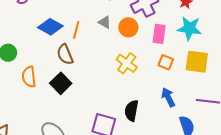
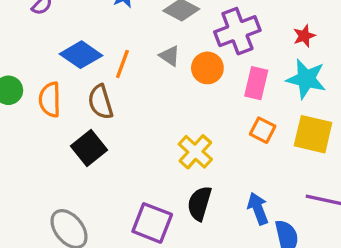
yellow cross: (127, 63) -> (195, 152), moved
orange semicircle: (29, 77) -> (50, 100), moved
blue arrow: (168, 97) -> (258, 209), moved

